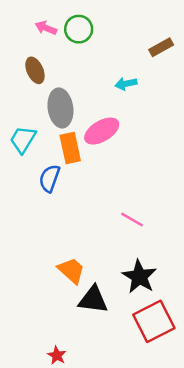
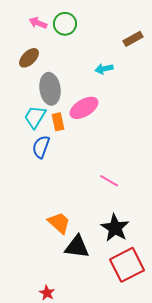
brown ellipse: (35, 70) -> (29, 58), turned 70
cyan trapezoid: (23, 140) -> (35, 117), moved
orange rectangle: (70, 148) -> (58, 122), size x0.7

